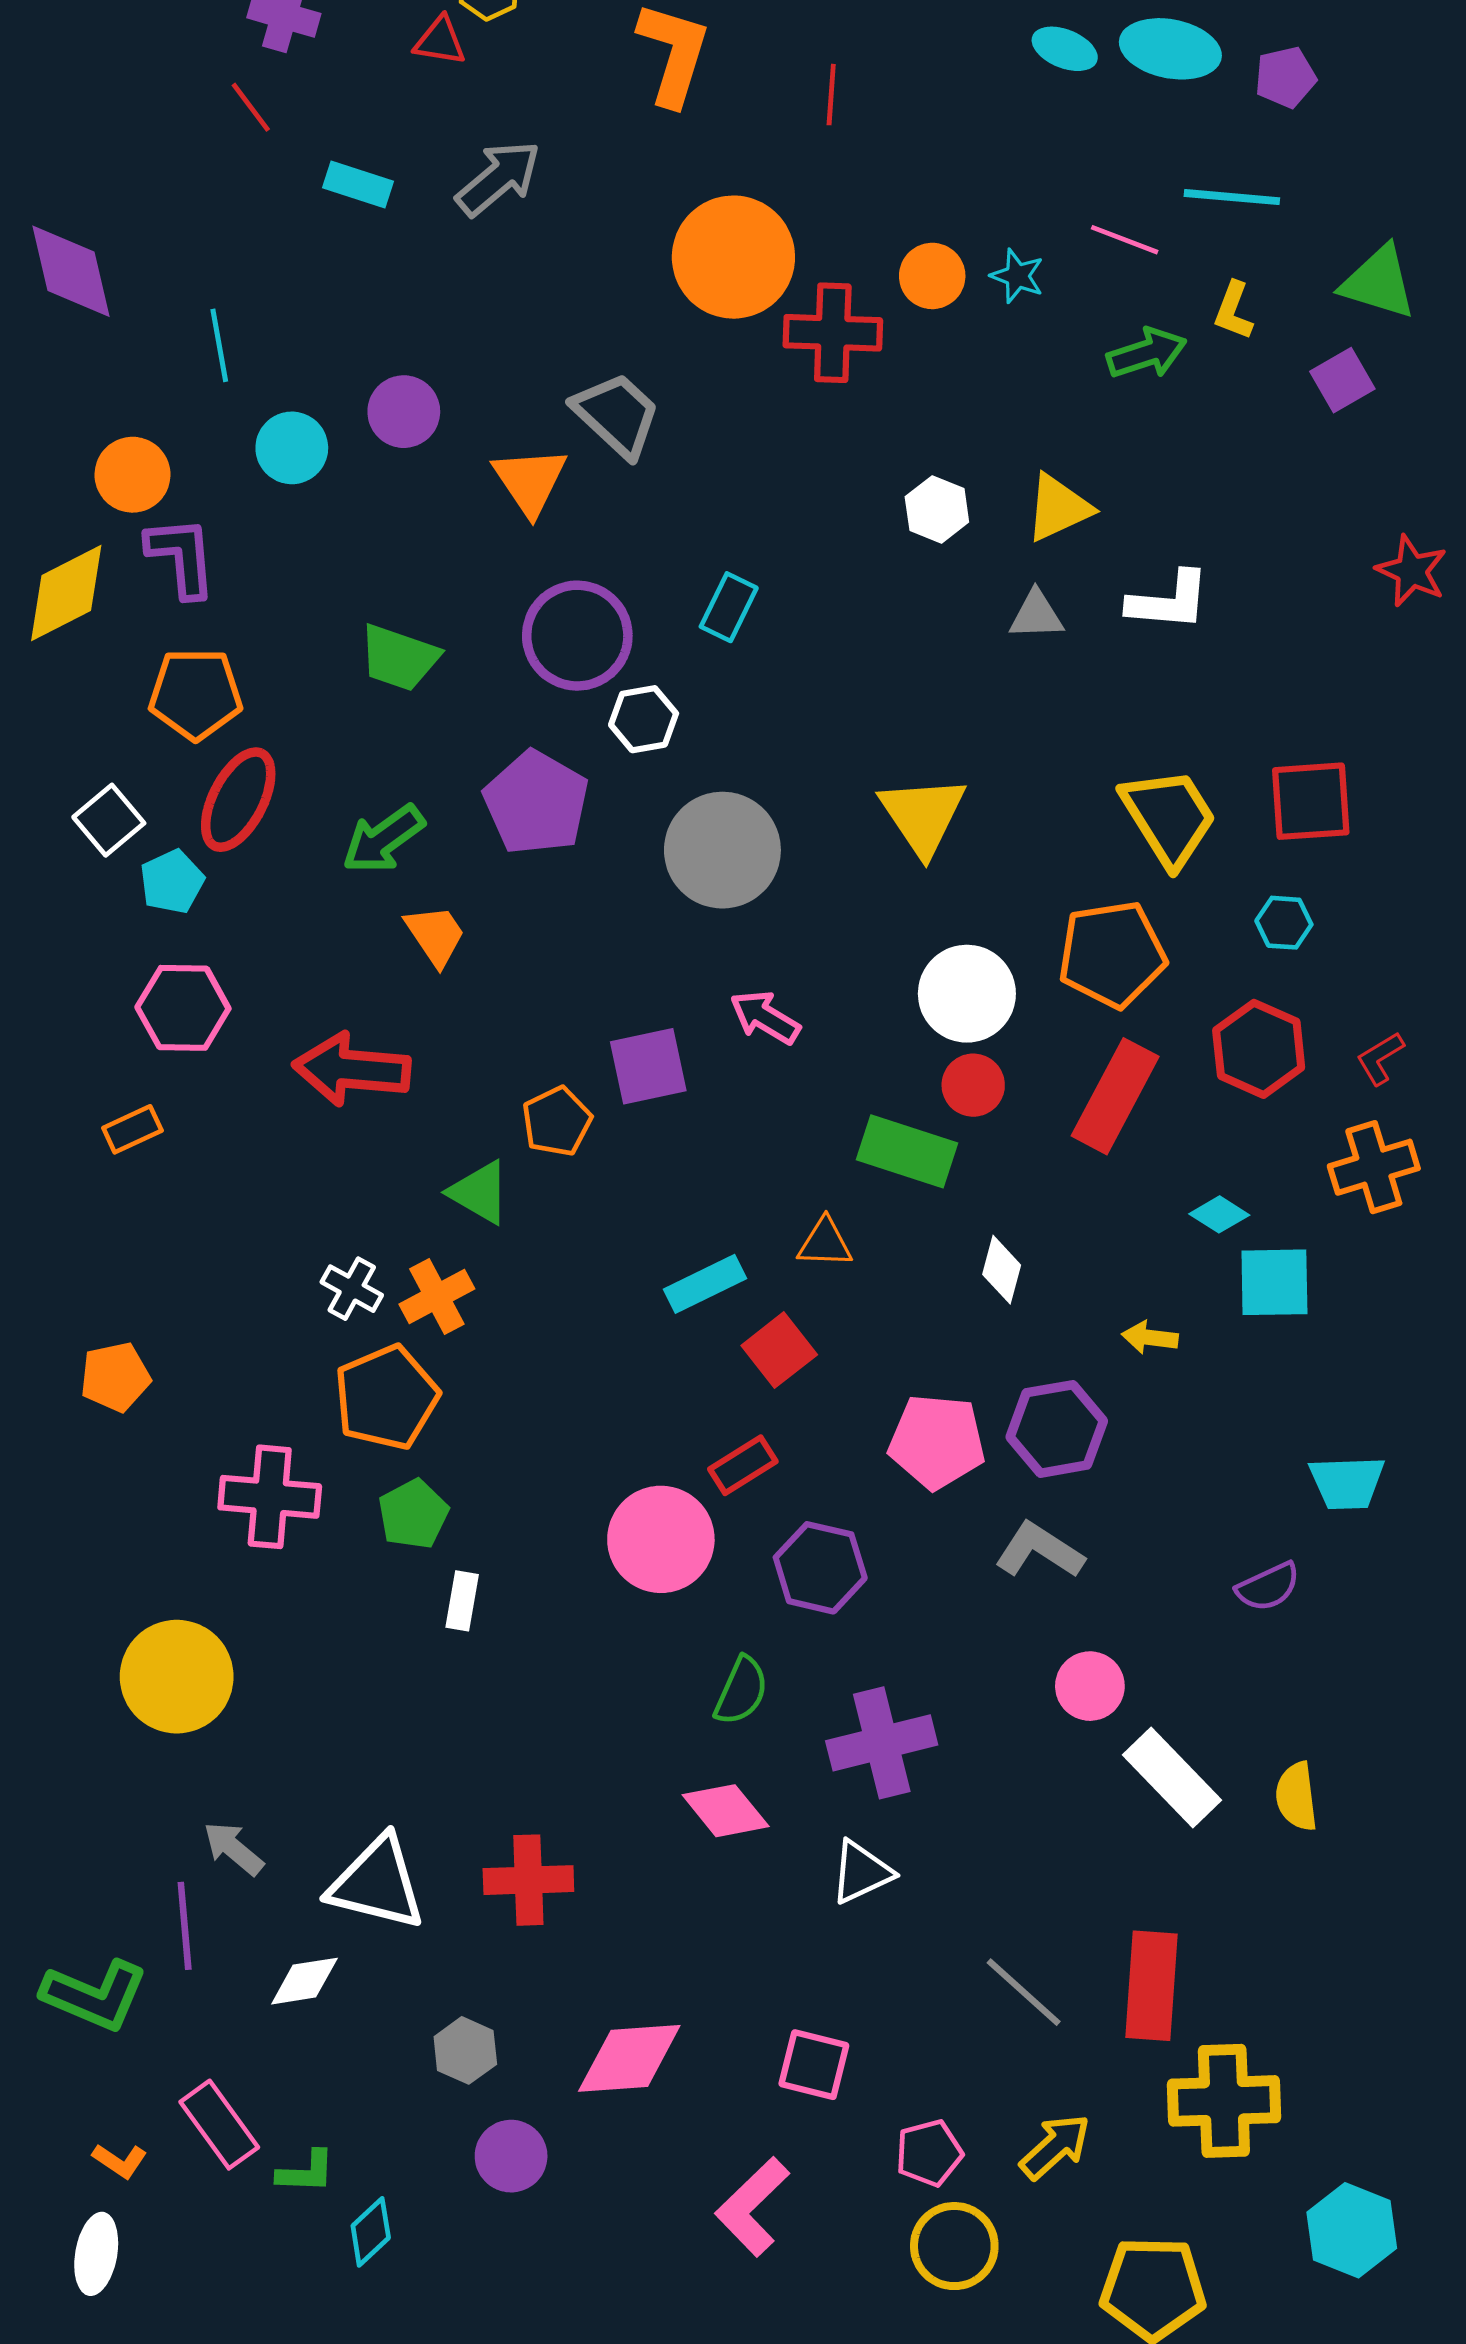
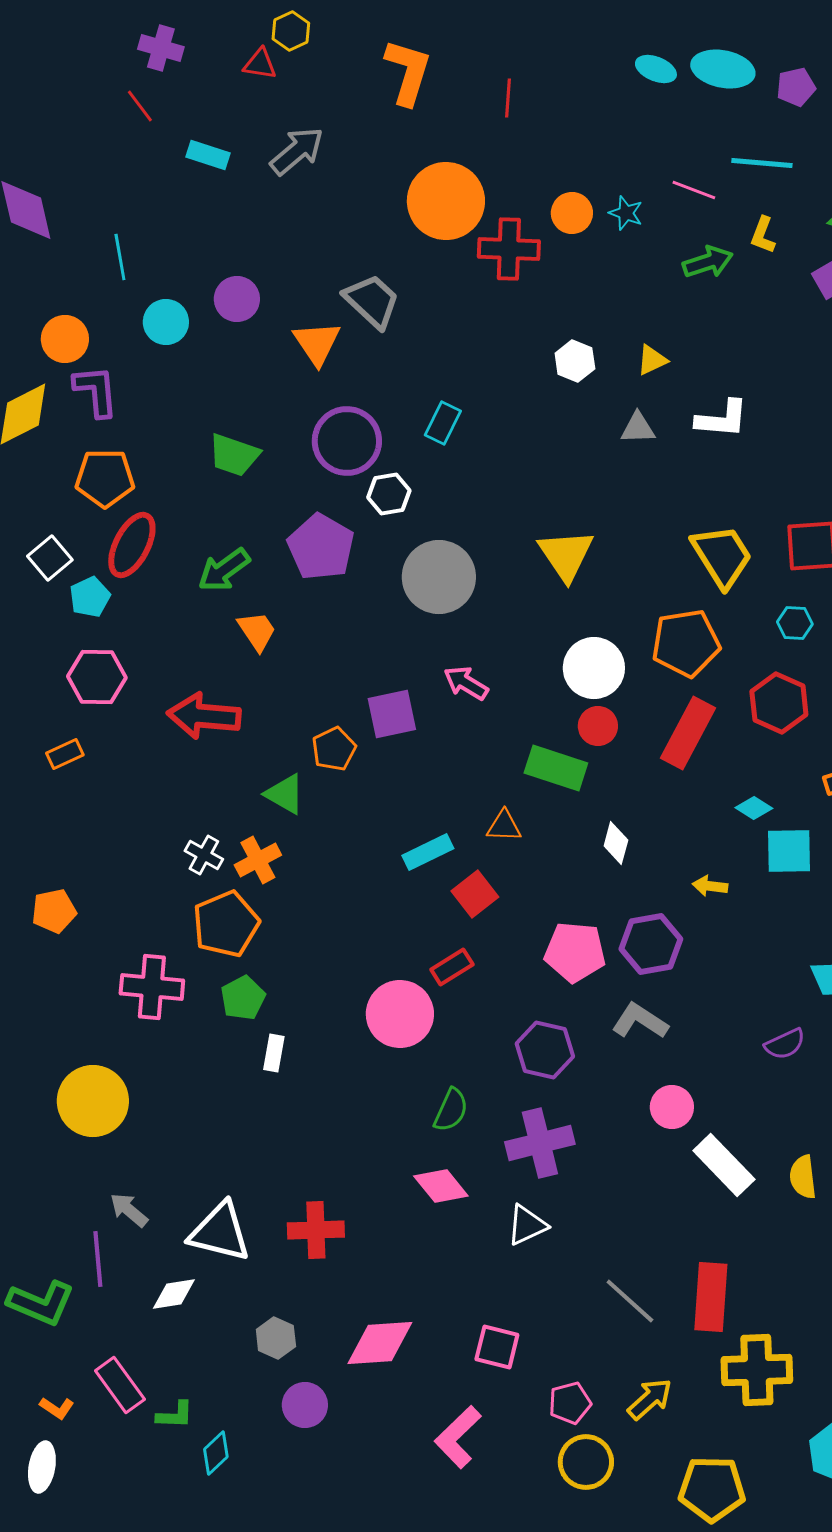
yellow triangle: (1058, 508) -> (652, 360), size x0.7
purple hexagon: (820, 1568) -> (545, 1050), moved

